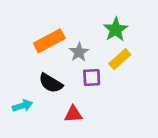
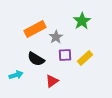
yellow rectangle: (120, 59) -> (85, 58), moved
red triangle: (73, 114) -> (52, 81), turned -32

